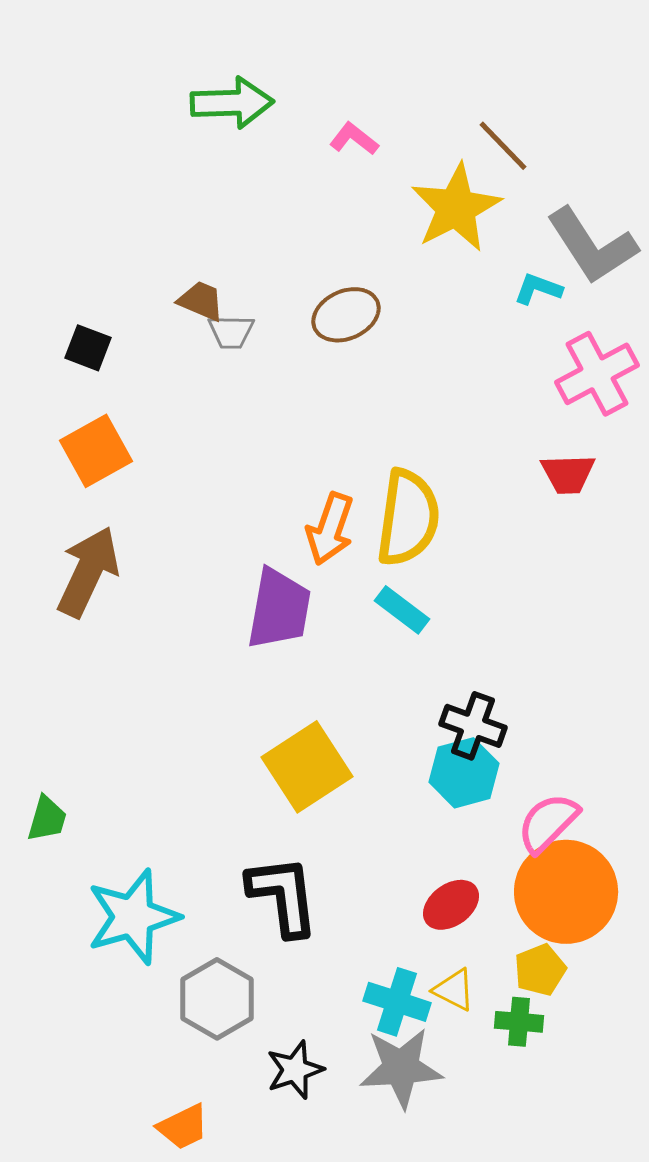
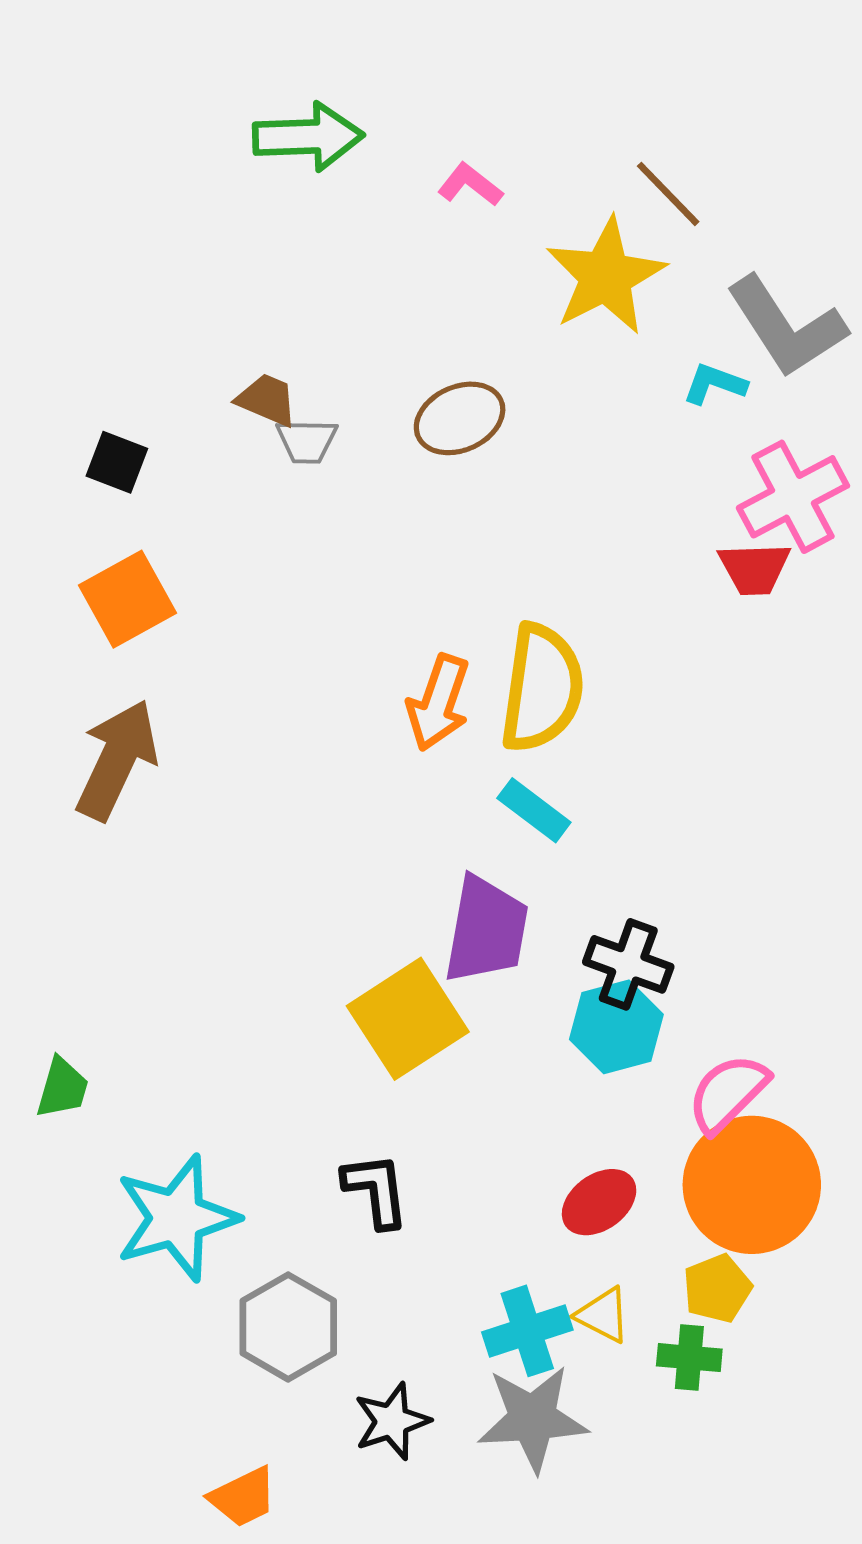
red trapezoid: (568, 474) -> (754, 569), moved
purple trapezoid: (279, 609) -> (486, 930), moved
black L-shape: (283, 896) -> (376, 1190), size x0.7
cyan cross: (397, 1002) -> (527, 1331), turned -36

